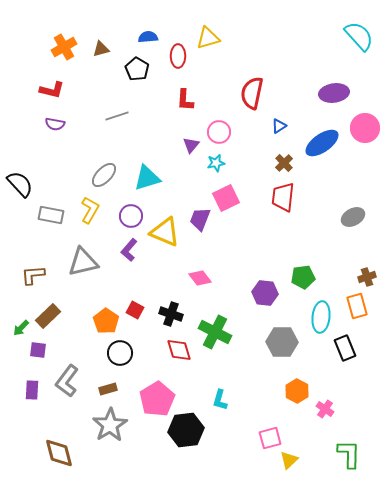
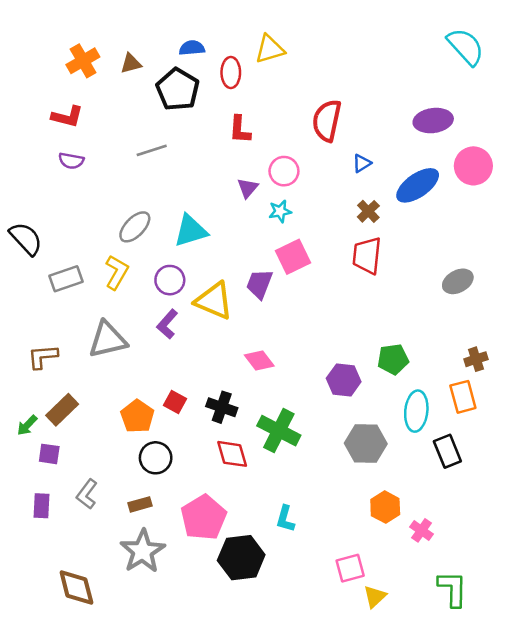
black pentagon: (137, 69) -> (178, 89), size x1.4
gray rectangle: (51, 215) -> (66, 279), turned -30
gray L-shape: (67, 381) -> (87, 494), size x0.7

